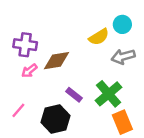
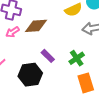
green cross: (109, 94) -> (77, 58), size x0.7

